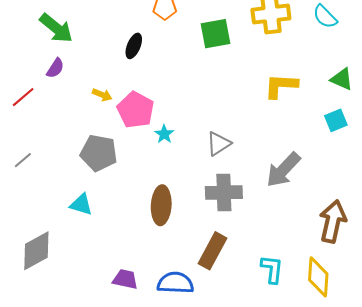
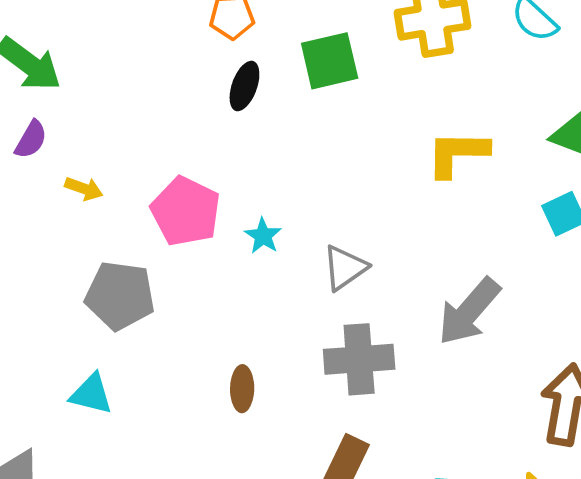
black ellipse: (134, 46) -> (244, 86), moved
yellow arrow: (102, 95) -> (84, 189), moved
cyan star: (164, 134) -> (263, 236), moved
brown ellipse: (161, 205) -> (242, 389), size x0.6

